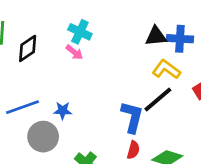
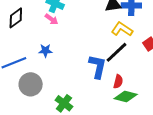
blue star: (63, 111) -> (45, 51), moved
red semicircle: (133, 150) -> (118, 81), moved

